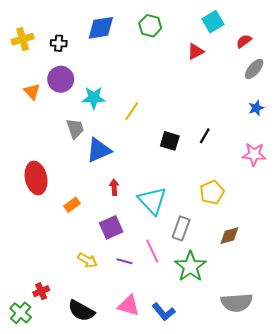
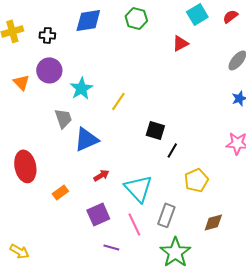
red semicircle: (244, 41) -> (230, 16), moved
cyan star: (94, 98) -> (81, 88), turned -30
black line: (205, 136) -> (172, 150), moved
red arrow: (114, 187) -> (101, 175), turned 63
pink line: (152, 251) -> (134, 224), moved
yellow arrow: (87, 260) -> (19, 251), moved

